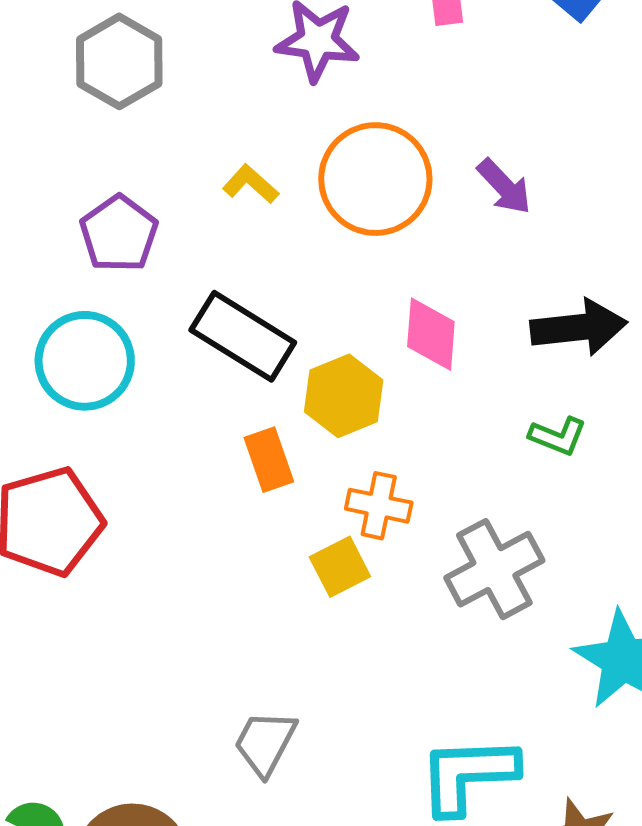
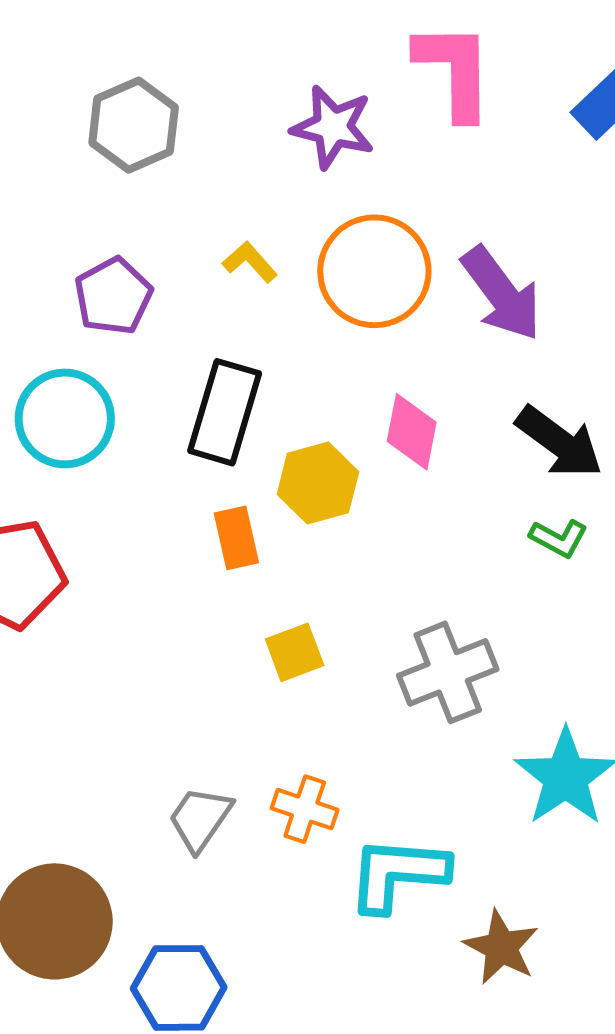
purple arrow: (504, 187) -> (502, 294), size x1.6
black arrow: (579, 327) -> (559, 442), turned 36
black rectangle: (243, 336) -> (225, 412), turned 68
green L-shape: (558, 436) -> (559, 538), moved
orange cross: (379, 506) -> (305, 809), moved

